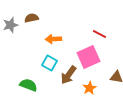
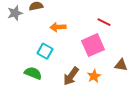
cyan square: (49, 63) -> (45, 51), moved
brown arrow: (68, 75) -> (71, 76), moved

